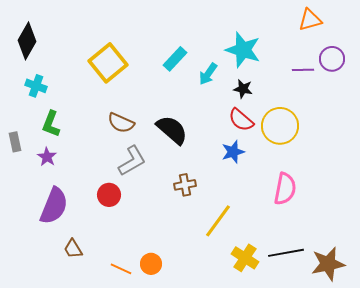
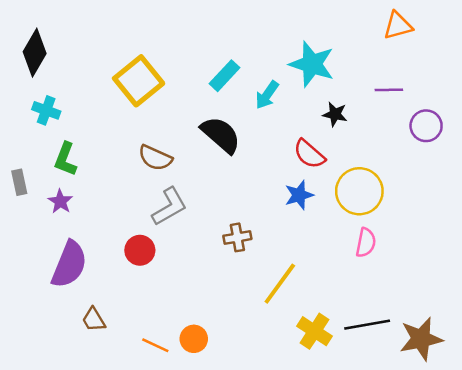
purple circle: (332, 59) -> (426, 126), moved
black star: (243, 89) -> (335, 114), moved
yellow circle: (280, 126) -> (359, 191), moved
black semicircle: (172, 130) -> (221, 135), moved
pink semicircle: (285, 189) -> (366, 243), size x0.7

